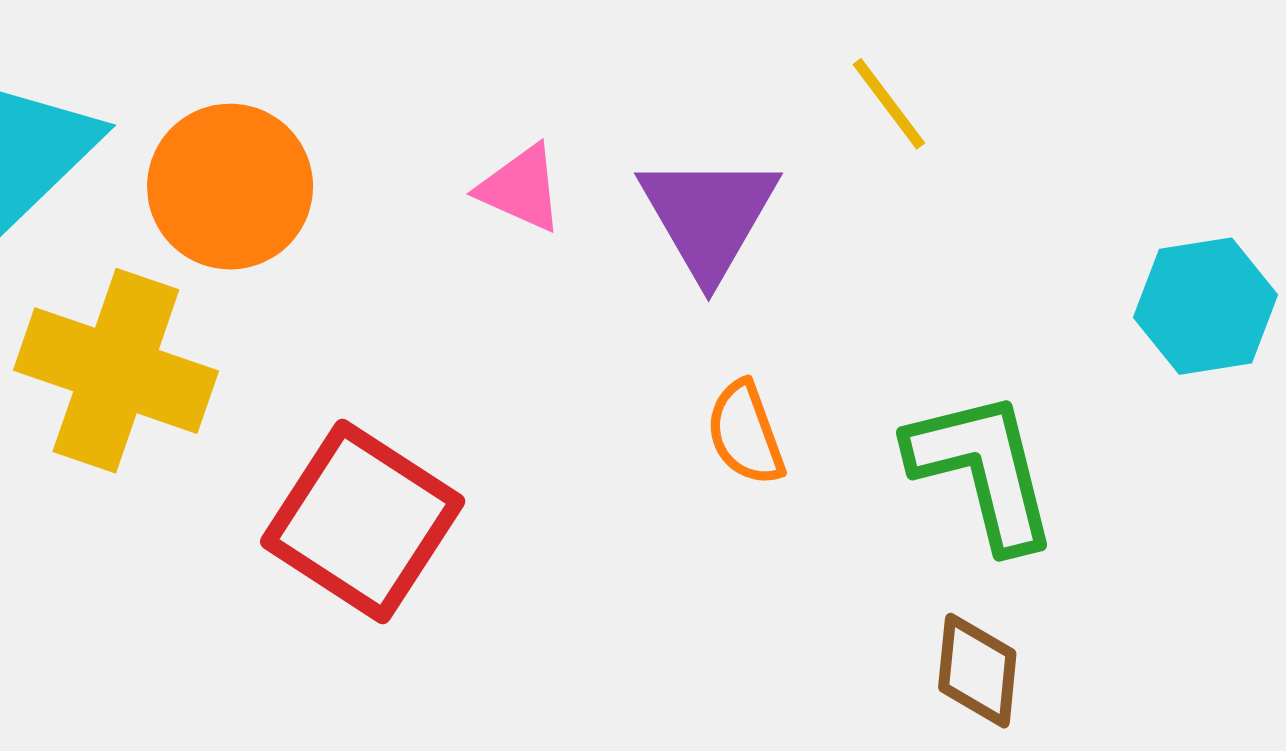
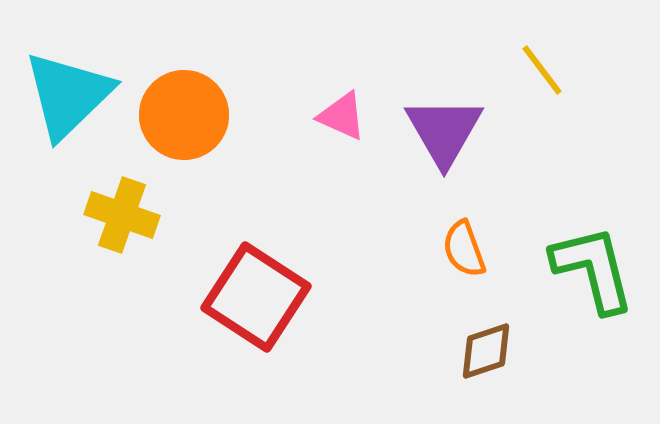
yellow cross: (116, 371) -> (122, 215), size x0.7
brown diamond: (977, 671) -> (486, 351), moved, turned 66

